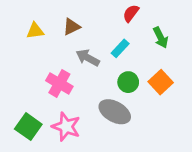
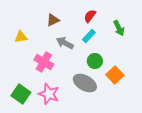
red semicircle: (131, 13) -> (90, 16), moved
yellow triangle: (35, 31) -> (21, 37), moved
orange square: (161, 82) -> (115, 75), moved

